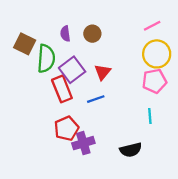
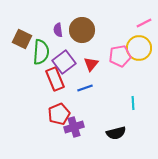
pink line: (152, 26) -> (144, 23), moved
brown circle: (92, 34) -> (82, 30), size x1.6
pink pentagon: (154, 81) -> (120, 56), moved

